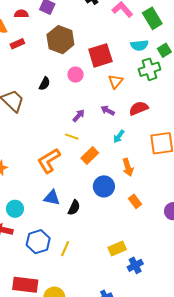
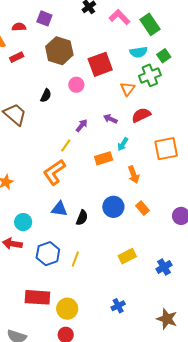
orange triangle: (116, 81) -> (128, 89), moved
yellow line: (72, 137) -> (66, 145), moved, turned -72
orange rectangle: (90, 156) -> (104, 158), moved, turned 30
blue circle: (104, 186) -> (113, 207), moved
blue cross: (135, 265) -> (164, 267), moved

